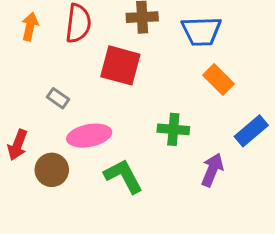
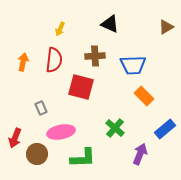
gray rectangle: (58, 98) -> (41, 108), turned 32
green cross: (173, 129) -> (115, 128), turned 36
green L-shape: (123, 176) -> (83, 158), turned 116

